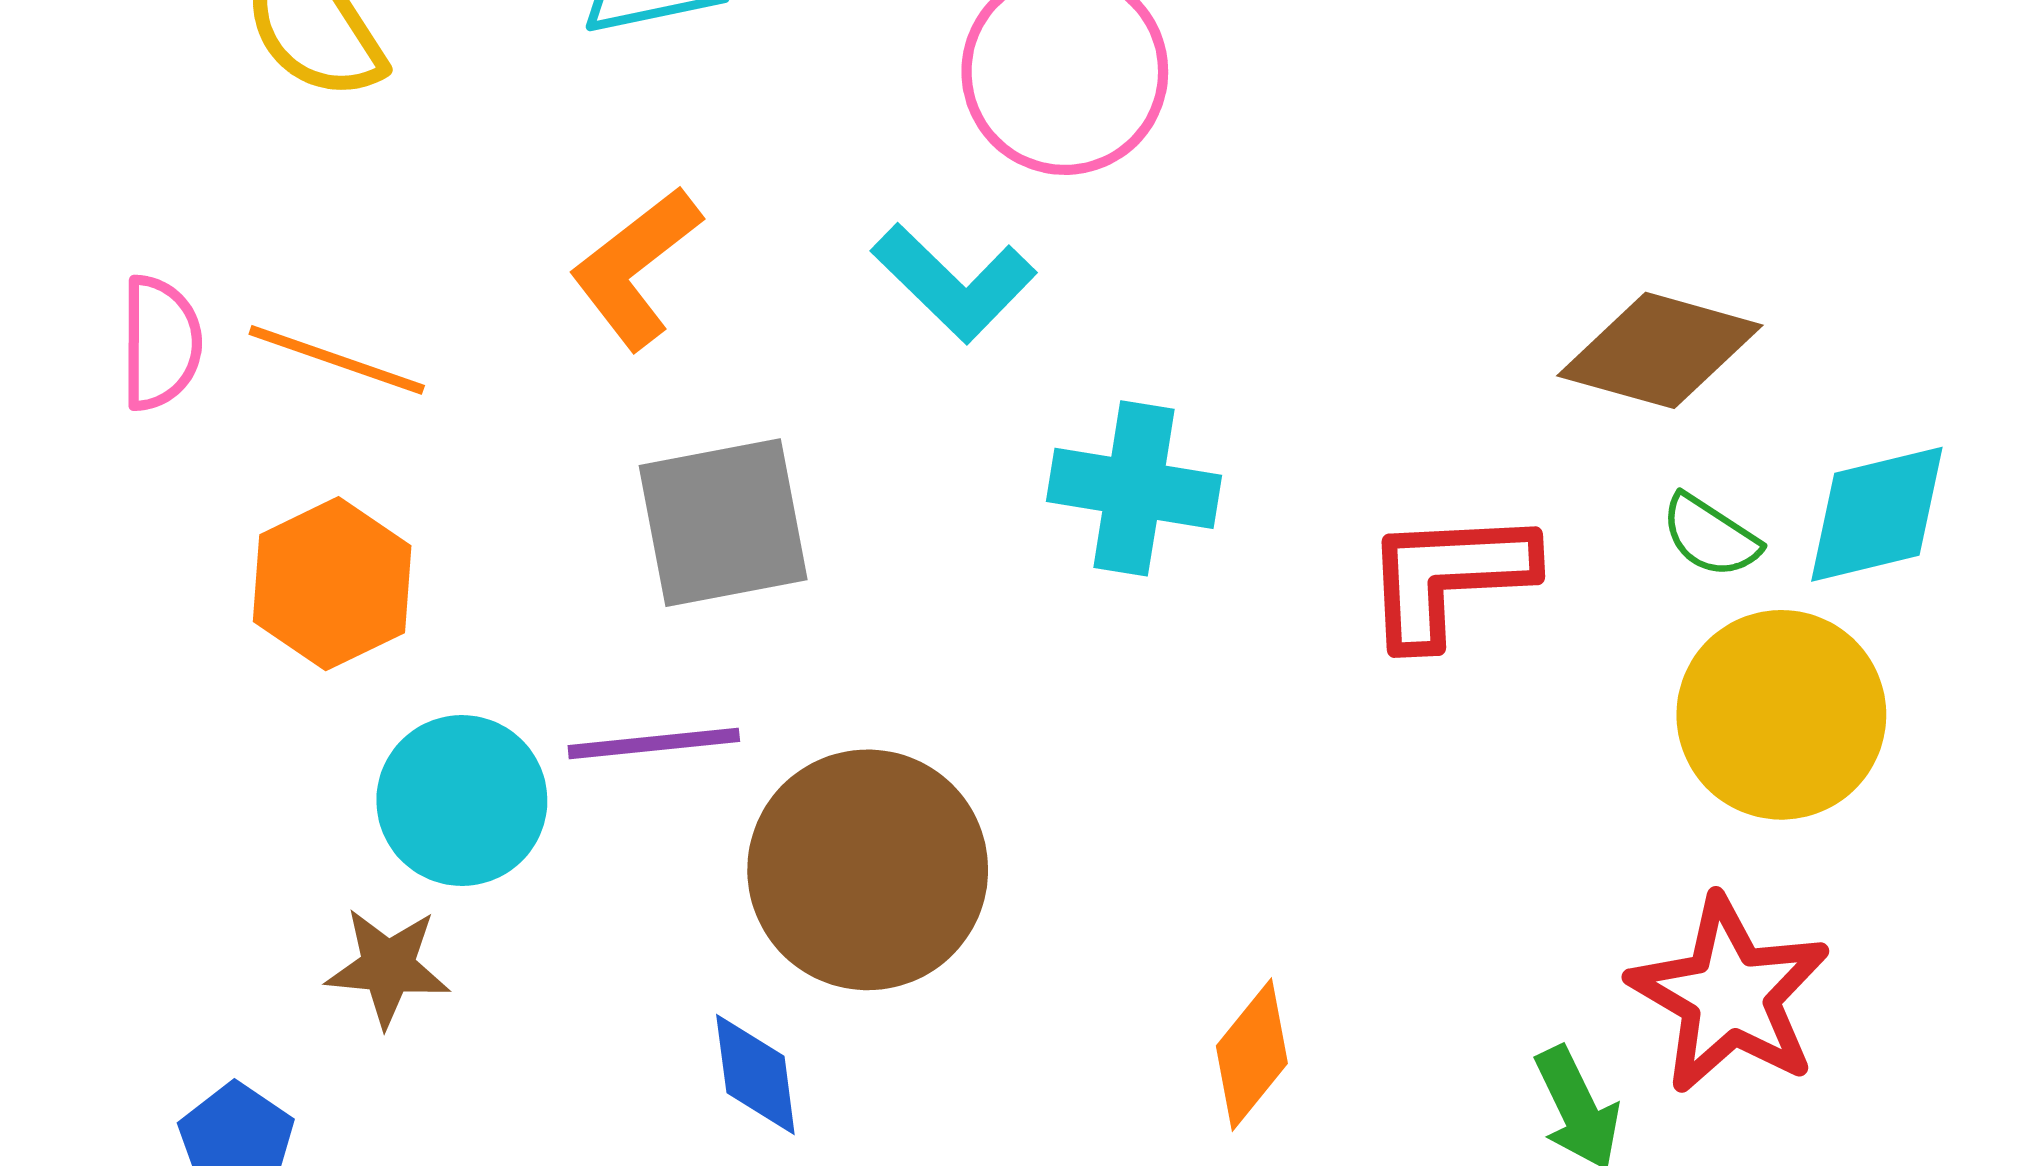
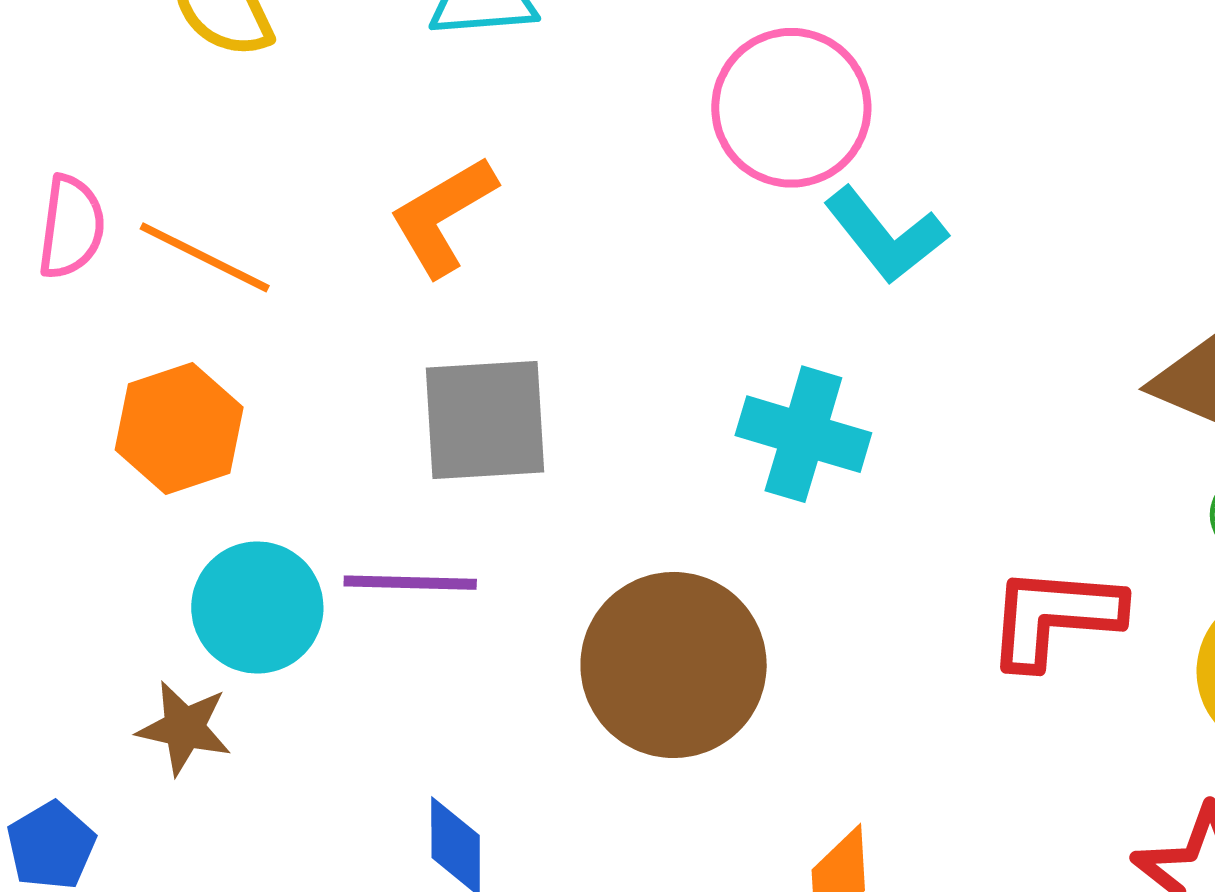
cyan L-shape: (954, 283) -> (886, 235), moved
red L-shape: (1448, 577) -> (1054, 617), moved
brown circle: (868, 870) -> (674, 665), moved

